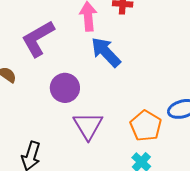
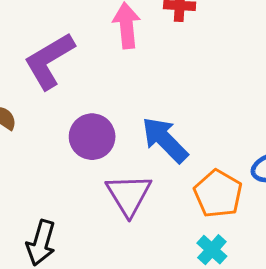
blue arrow: (106, 52) -> (165, 140), moved

